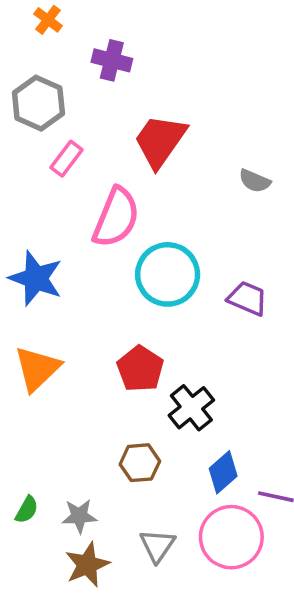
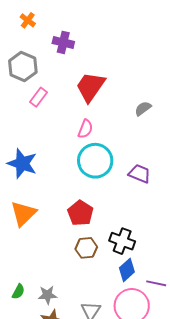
gray semicircle: (255, 181) -> (143, 109), turned 120
pink semicircle: (116, 217) -> (85, 129), moved, size x0.6
black cross: (191, 408) -> (122, 241), moved, turned -30
brown hexagon: (140, 463) -> (86, 248), moved

